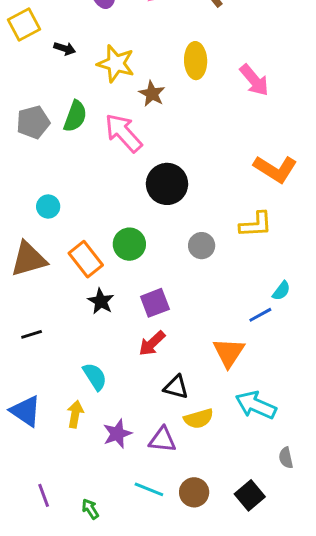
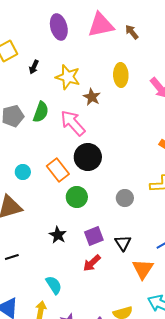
black arrow: (65, 49) -> (34, 67), turned 96
black circle: (167, 184) -> (88, 157), moved
orange rectangle: (86, 259) -> (58, 170), moved
black triangle: (176, 387) -> (123, 243), moved, turned 42

